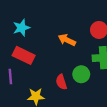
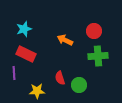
green circle: (81, 74) -> (79, 85), moved

